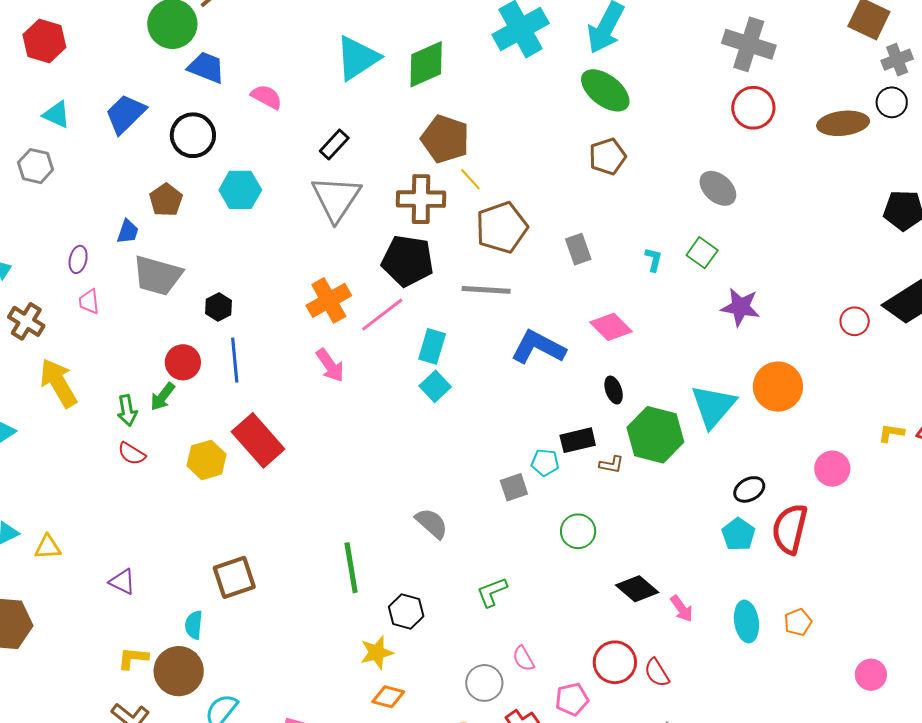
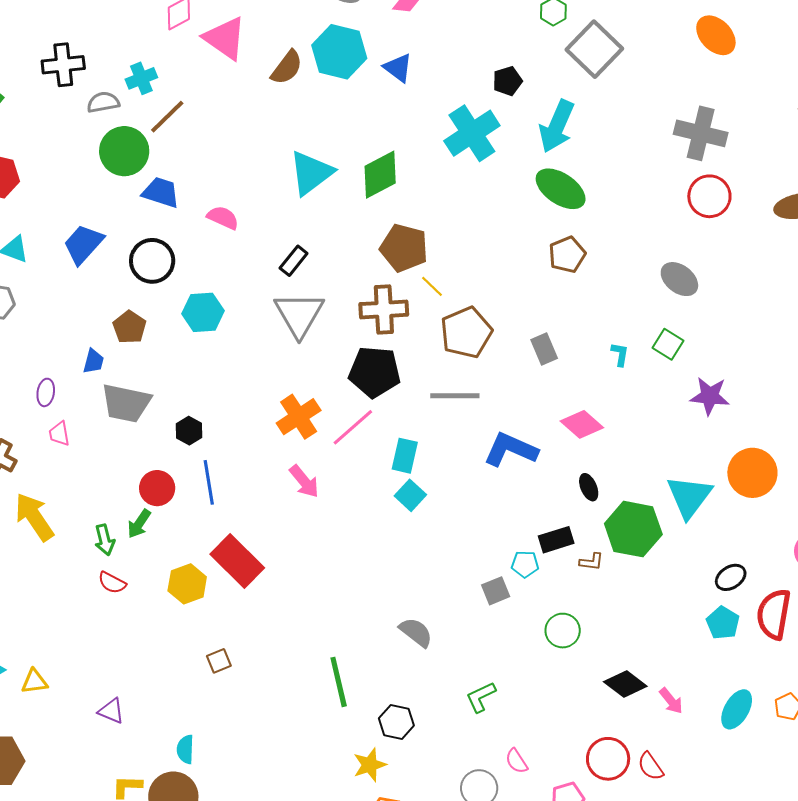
brown square: (234, 577) -> (219, 661), moved, size x0.6
cyan ellipse: (746, 621) -> (737, 709), turned 42

